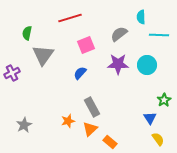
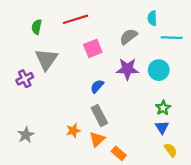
green semicircle: (27, 33) -> (37, 27), moved
purple cross: (12, 73) -> (25, 79), moved
blue semicircle: (80, 73) -> (97, 86), moved
green star: (164, 100) -> (163, 108), moved

